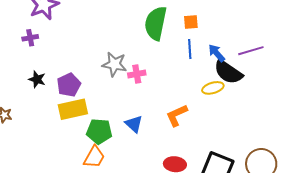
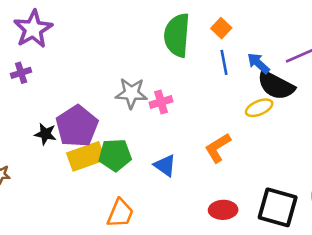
orange square: (191, 22) -> (221, 28), turned -35
black star: (37, 79) -> (45, 134), moved
purple pentagon: (69, 85) -> (77, 126), size x1.4
green pentagon: (99, 131) -> (115, 155), moved

